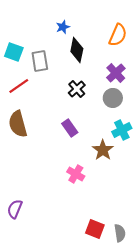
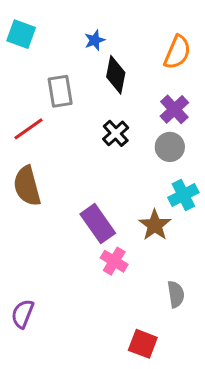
cyan square: (14, 52) -> (21, 34), moved
purple rectangle: (70, 128) -> (98, 224), moved, size x1.4
gray semicircle: (120, 233) -> (176, 294), moved

